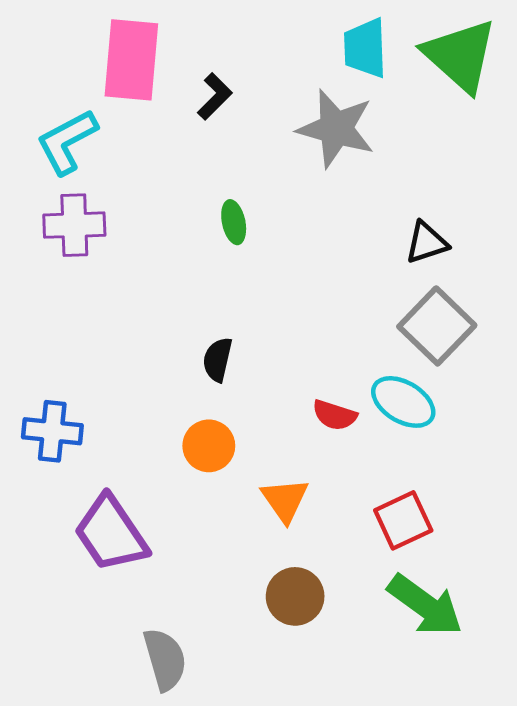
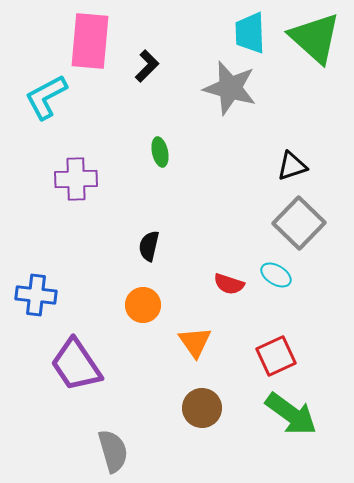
purple cross: (74, 225) -> (76, 179), moved
cyan ellipse: (403, 402) -> (276, 275), size x0.7

